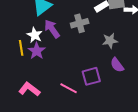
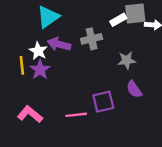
purple arrow: (52, 29) -> (59, 44), turned -42
pink line: (69, 88) -> (76, 115), turned -36

